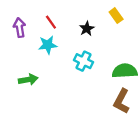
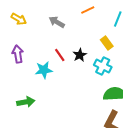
red line: (51, 22) -> (60, 55), moved
cyan cross: (84, 61) -> (103, 66), moved

